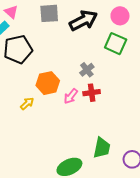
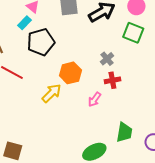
pink arrow: (71, 96) -> (95, 99), moved
yellow arrow: (27, 103) -> (52, 93), size x1.5

